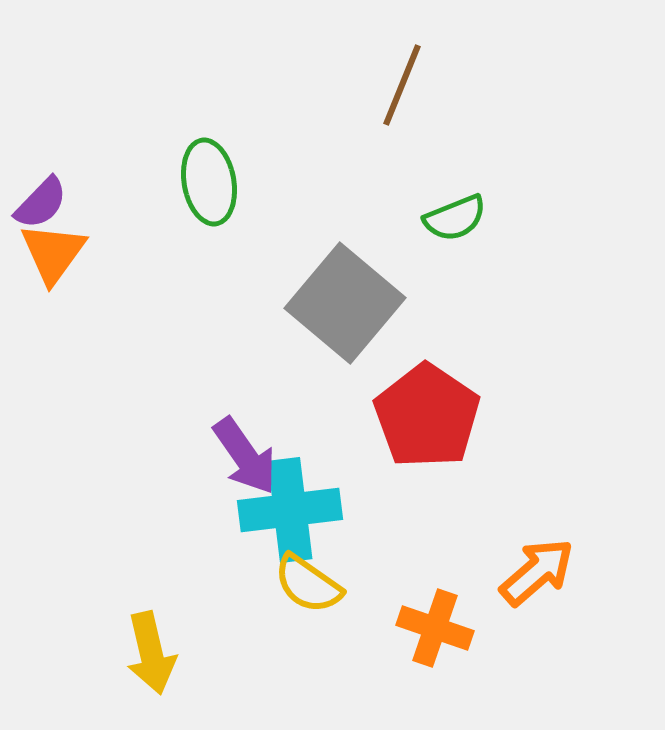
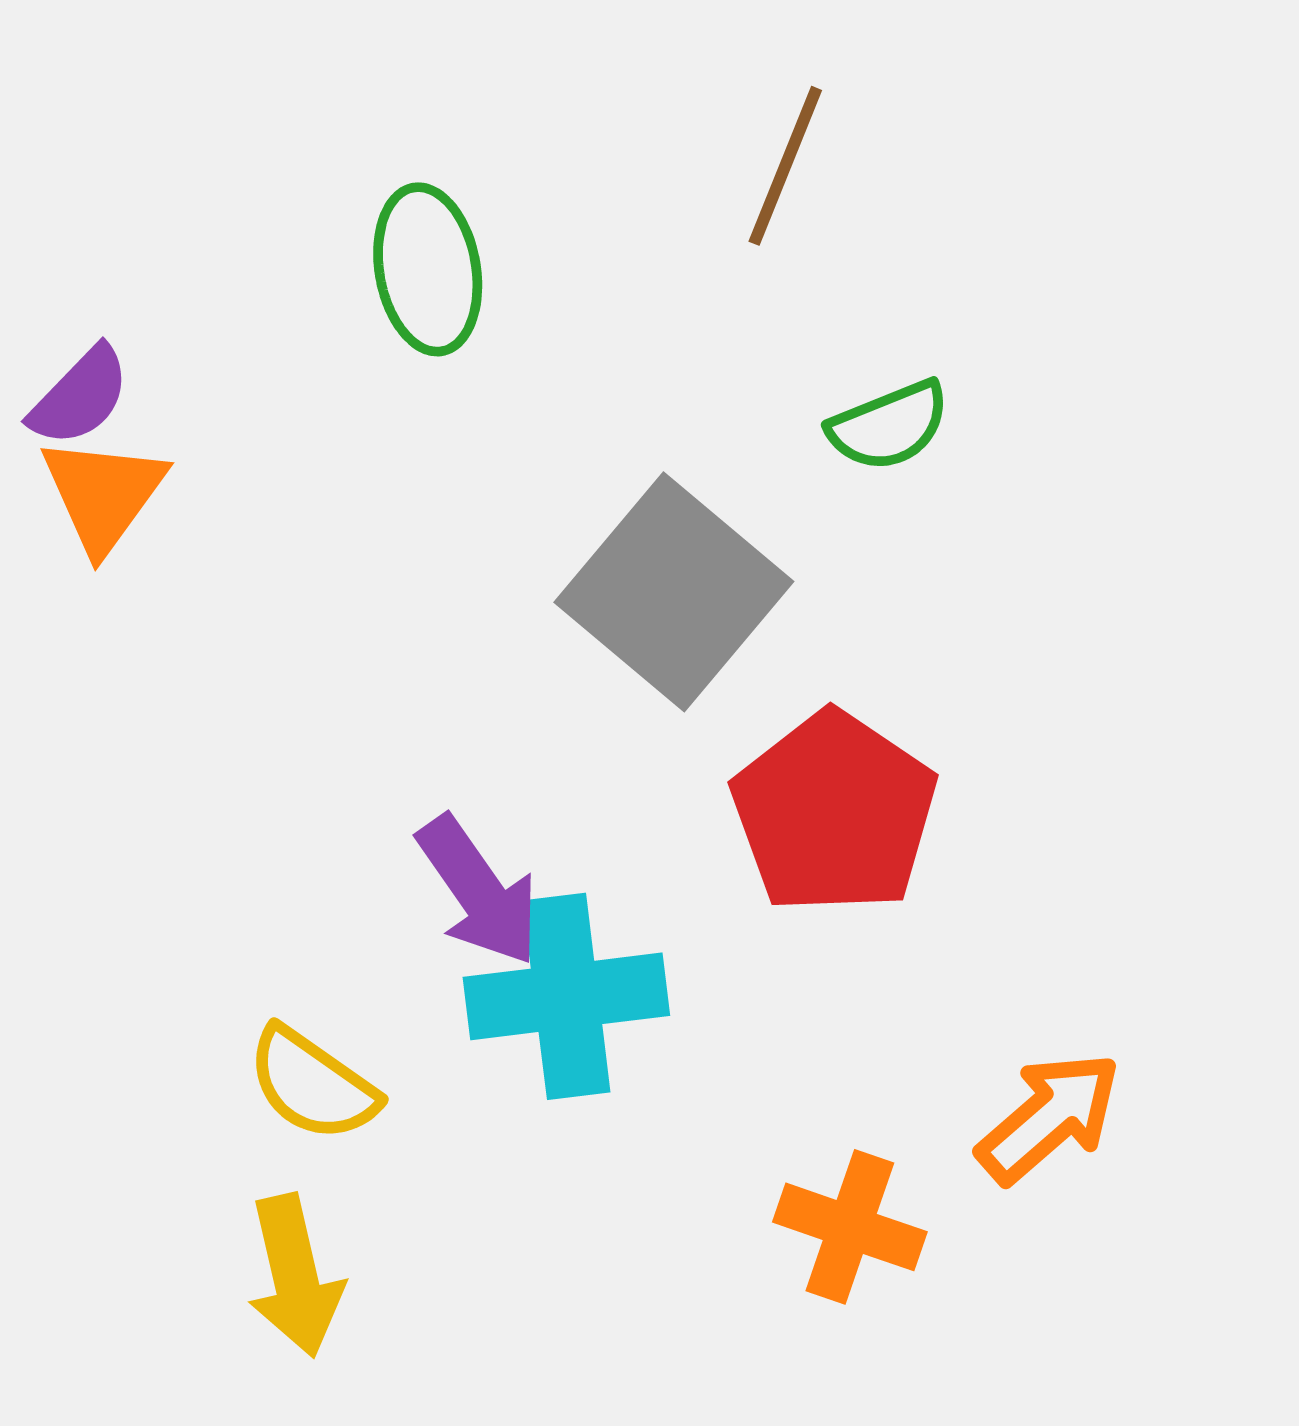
green ellipse: (209, 182) -> (428, 269), moved
yellow semicircle: (308, 584) -> (312, 1084), moved

